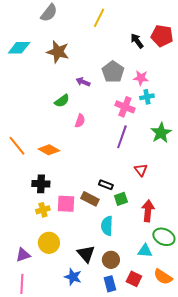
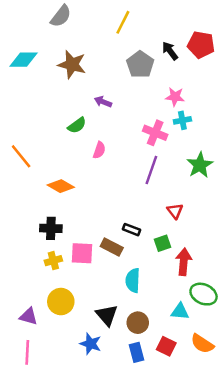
gray pentagon: (113, 72) -> (140, 65), moved
orange line: (17, 146) -> (21, 156), moved
green square: (121, 199) -> (163, 243), moved
purple triangle: (23, 255) -> (29, 316), turned 35

